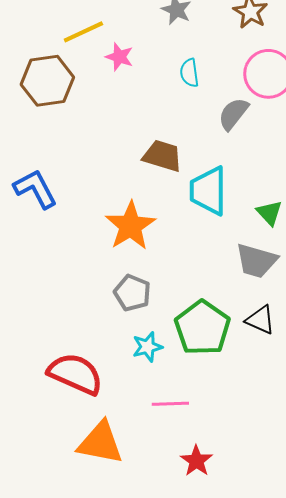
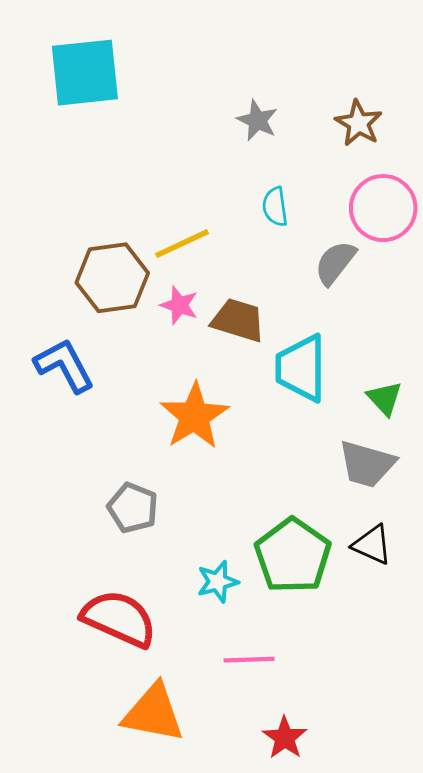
yellow line: (83, 32) -> (182, 244), moved
pink star: (119, 57) -> (179, 305), moved
brown hexagon: (47, 81) -> (112, 278), moved
gray pentagon: (132, 293) -> (133, 508), moved

